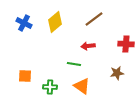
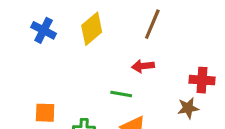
brown line: (94, 19) -> (152, 24), turned -30
red cross: (126, 44) -> (202, 80), moved

